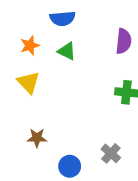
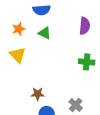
brown star: (37, 138) -> (38, 94), moved

